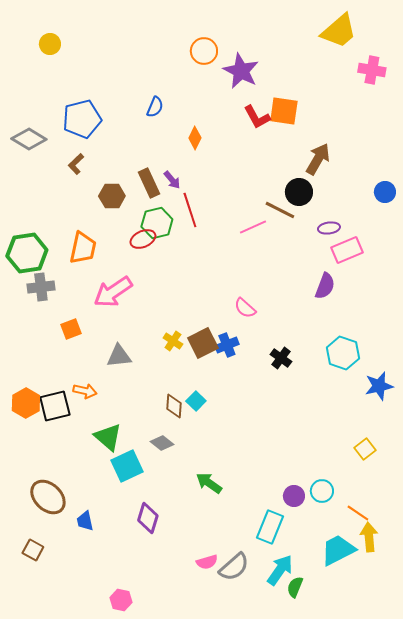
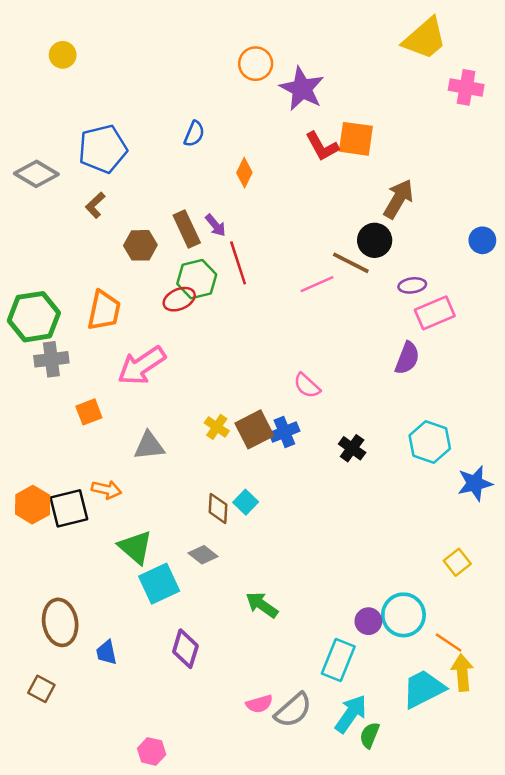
cyan circle: (322, 491) -> (403, 615), size x1.5
brown ellipse: (48, 497) -> (60, 622), turned 36

